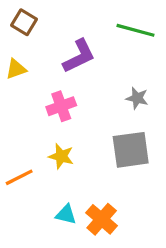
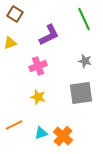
green line: (136, 30) -> (84, 19), turned 50
orange line: (19, 177) -> (14, 125), moved
cyan triangle: (66, 214) -> (41, 133), turned -32

